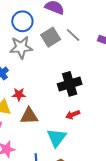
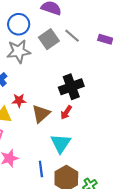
red arrow: (73, 115) -> (66, 112), moved, turned -32
brown triangle: (29, 116) -> (41, 114), moved, turned -36

